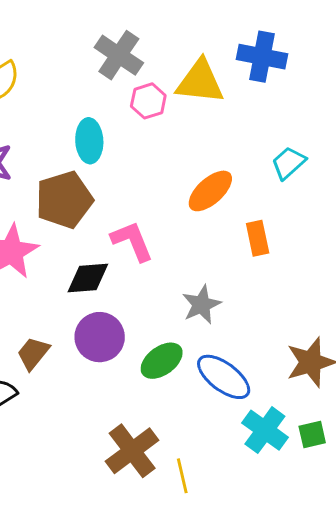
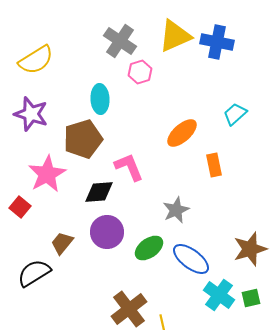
yellow triangle: (200, 82) -> (175, 36), moved, turned -30

